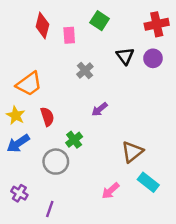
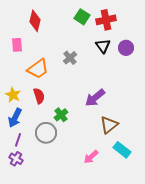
red cross: (157, 24) -> (106, 20), moved
pink rectangle: (69, 35) -> (17, 45), moved
orange trapezoid: (29, 84) -> (38, 69), moved
purple arrow: (100, 109) -> (95, 98), moved, size x1.5
blue arrow: (18, 143) -> (15, 118), turned -30
purple line: (50, 209) -> (18, 140), moved

